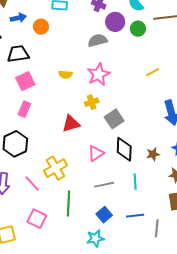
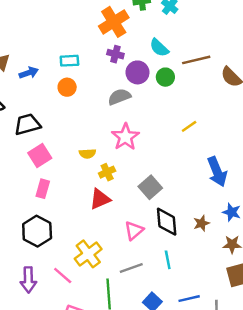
blue arrow: (18, 18) -> (29, 73), moved
orange circle: (41, 27) -> (67, 87), moved
yellow semicircle: (65, 74) -> (87, 154), moved
yellow cross: (92, 102) -> (107, 172), moved
cyan line: (135, 182) -> (168, 260), moved
gray line: (104, 185) -> (131, 268), moved

